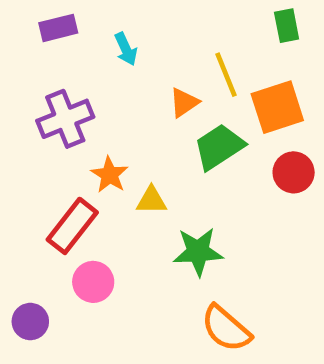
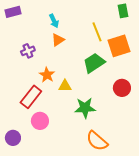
purple rectangle: (58, 28) -> (13, 12), moved
orange triangle: (184, 103) -> (58, 40), moved
purple cross: (65, 119) -> (28, 51), size x0.6
red circle: (294, 172) -> (122, 88), moved

